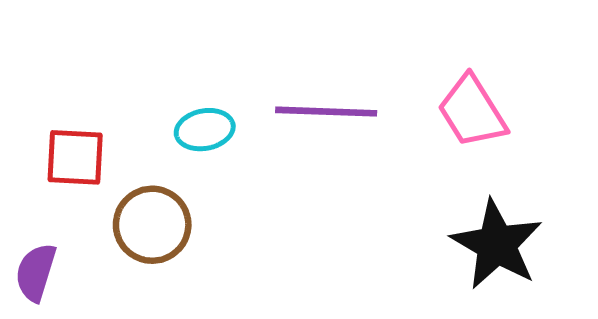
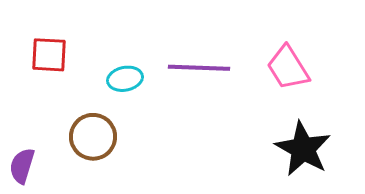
red square: (75, 157) -> (49, 55), moved

